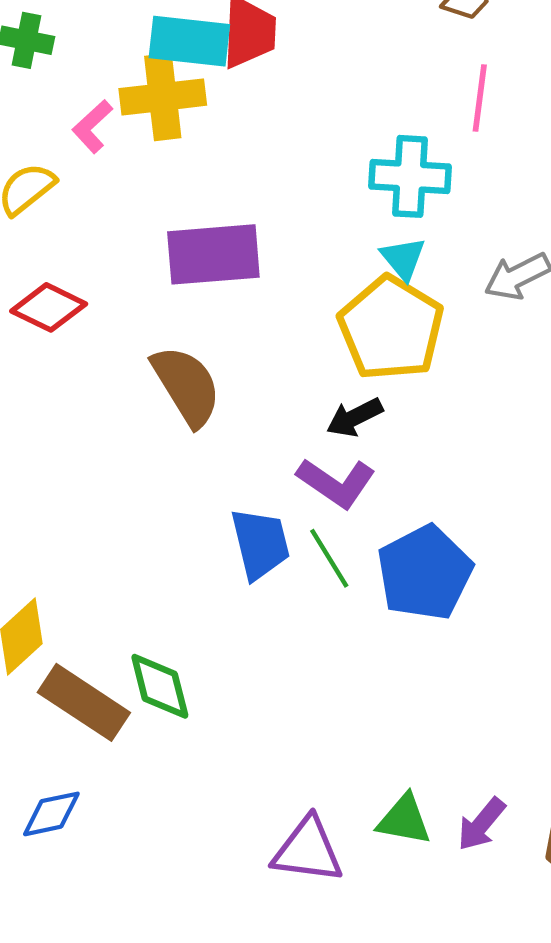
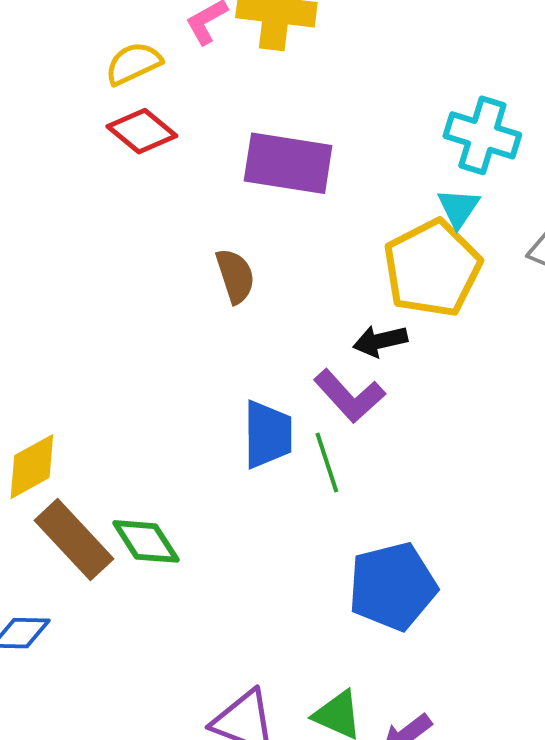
red diamond: (49, 307) -> (142, 131), moved
brown semicircle: (186, 386) -> (235, 276), size x0.7
blue pentagon: (425, 573) -> (393, 586), moved
green diamond: (160, 686) -> (146, 541), turned -32

